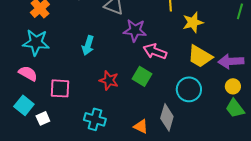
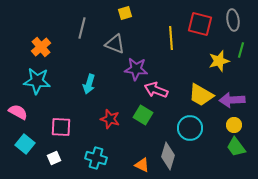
yellow star: (193, 22) -> (219, 61), moved
pink semicircle: (28, 73) -> (18, 112), moved
white square: (43, 118) -> (54, 158), moved

